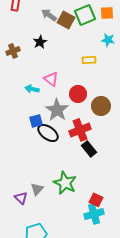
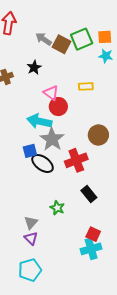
cyan star: (108, 40) -> (106, 56), moved
pink triangle: (51, 79) -> (51, 93), moved
cyan arrow: (32, 89) -> (39, 121), moved, size x1.6
red circle: (78, 94) -> (58, 107), moved
black rectangle: (89, 149) -> (89, 194), moved
green star: (65, 183) -> (57, 208), moved, size x0.6
purple triangle: (21, 198) -> (31, 238), moved

